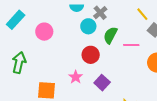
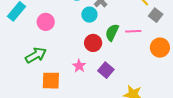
green semicircle: (110, 35) -> (112, 32), moved
green arrow: (19, 63) -> (36, 55), moved, turned 50

